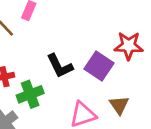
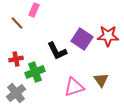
purple square: (99, 66) -> (82, 39), moved

